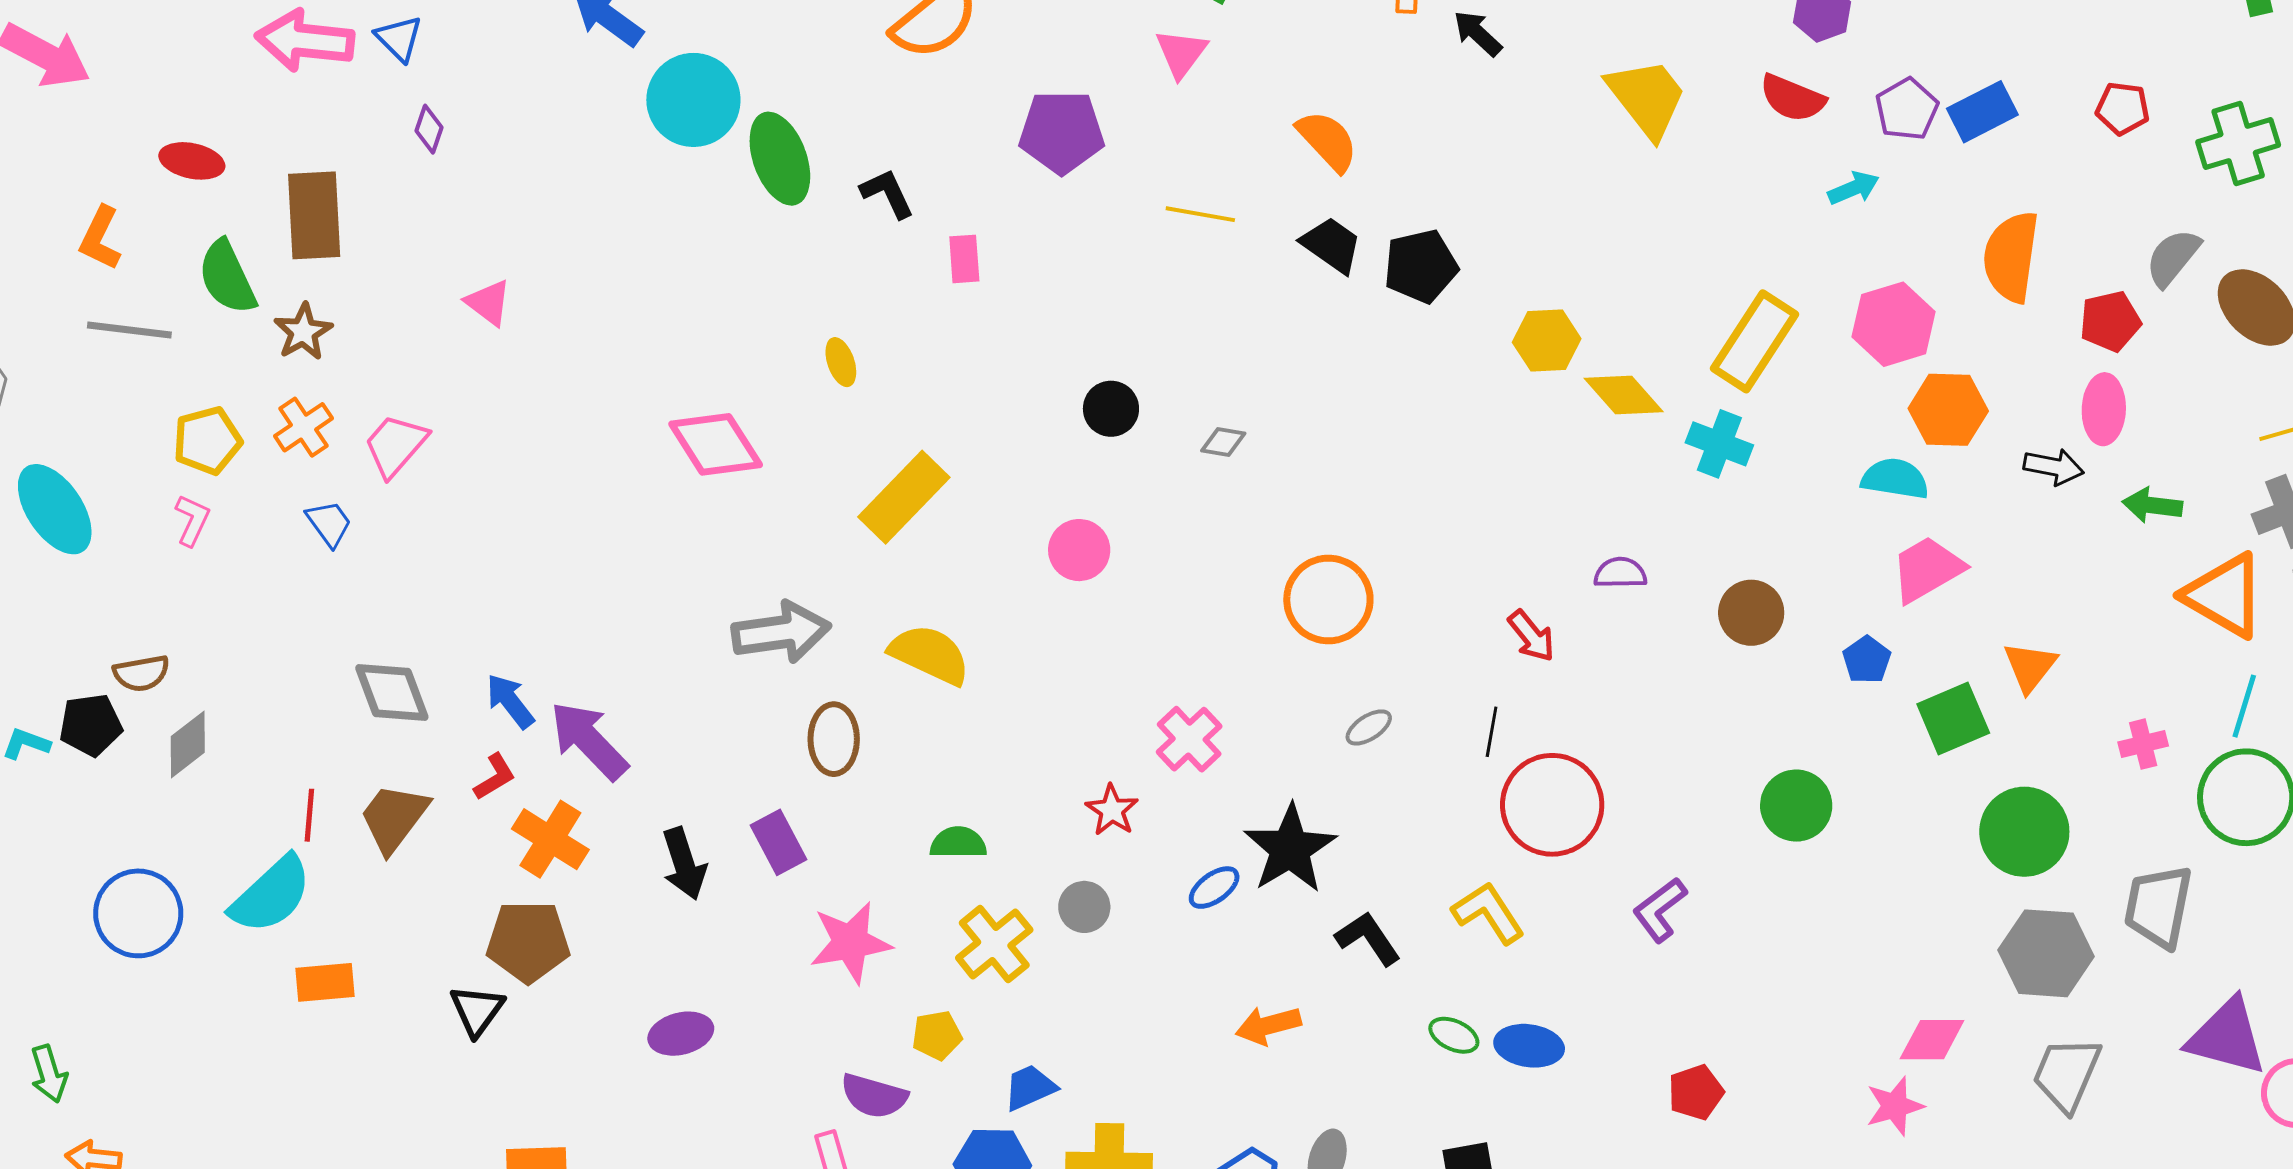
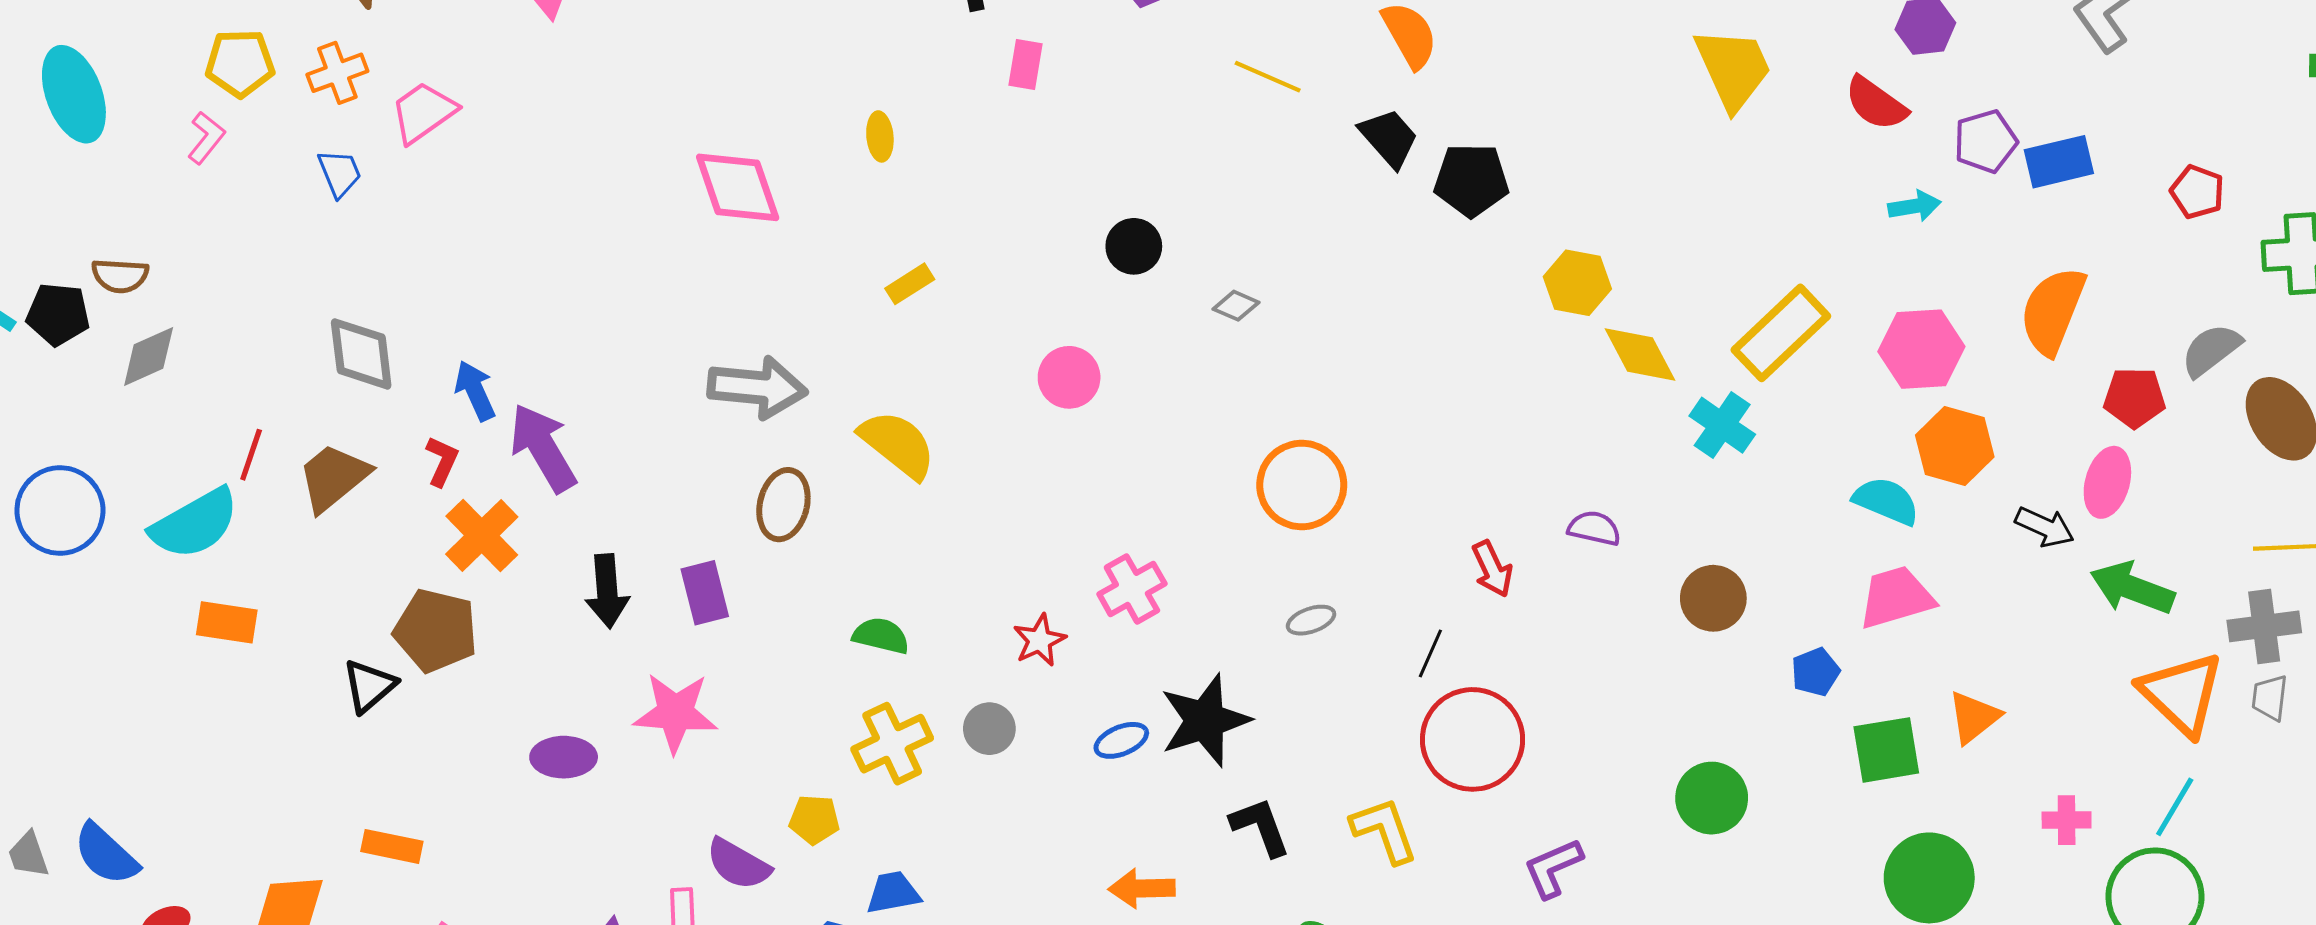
yellow rectangle: (904, 497) -> (910, 284), size x0.5
green arrow: (2152, 505) -> (2132, 588), size x1.4
red L-shape: (495, 777) -> (442, 461), turned -48
pink star: (850, 942) -> (675, 713), moved

